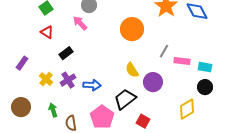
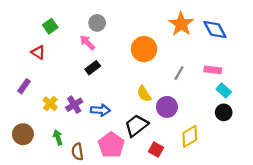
red triangle: (47, 32) -> (38, 52), moved
black rectangle: (66, 53) -> (93, 68), moved
pink rectangle: (182, 61) -> (213, 70), moved
cyan rectangle: (205, 67) -> (224, 91), turned 32
yellow diamond: (187, 109) -> (190, 136), moved

